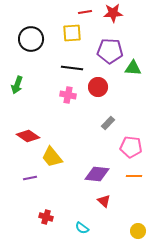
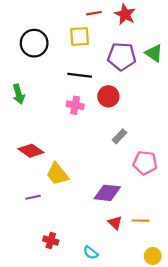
red star: (113, 13) -> (125, 14), turned 30
green triangle: (133, 68) -> (154, 53), moved, turned 30
green arrow: (17, 85) -> (19, 94), turned -36
orange line: (134, 176) -> (141, 221), moved

